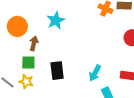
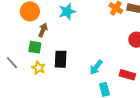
yellow star: (26, 81) -> (39, 68), moved

